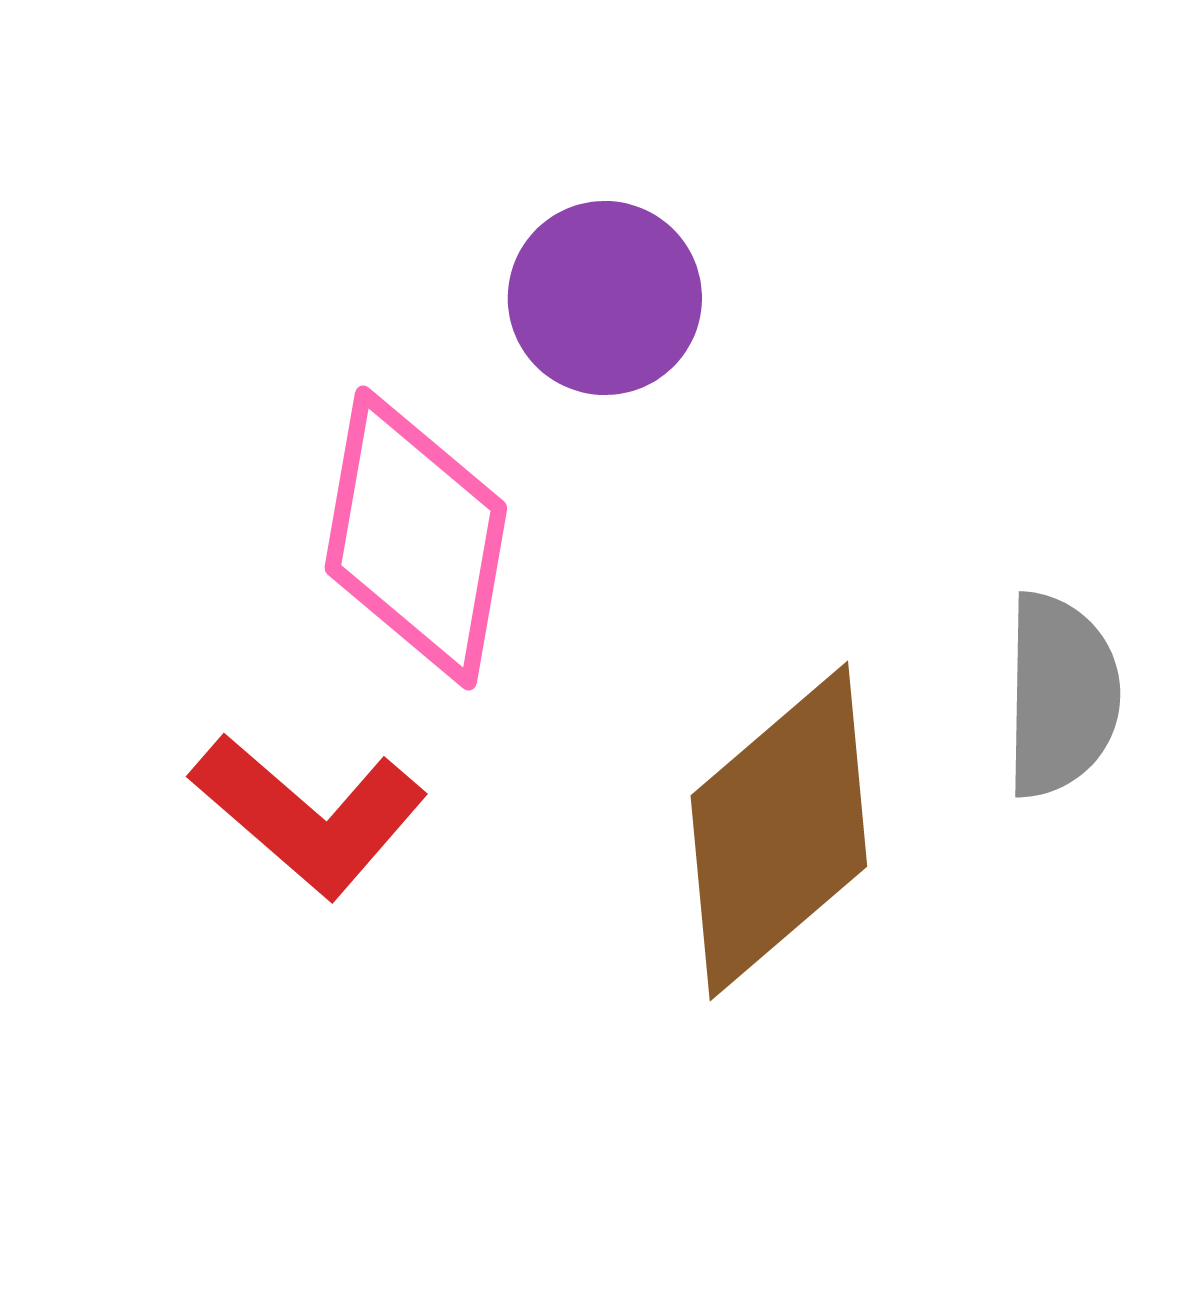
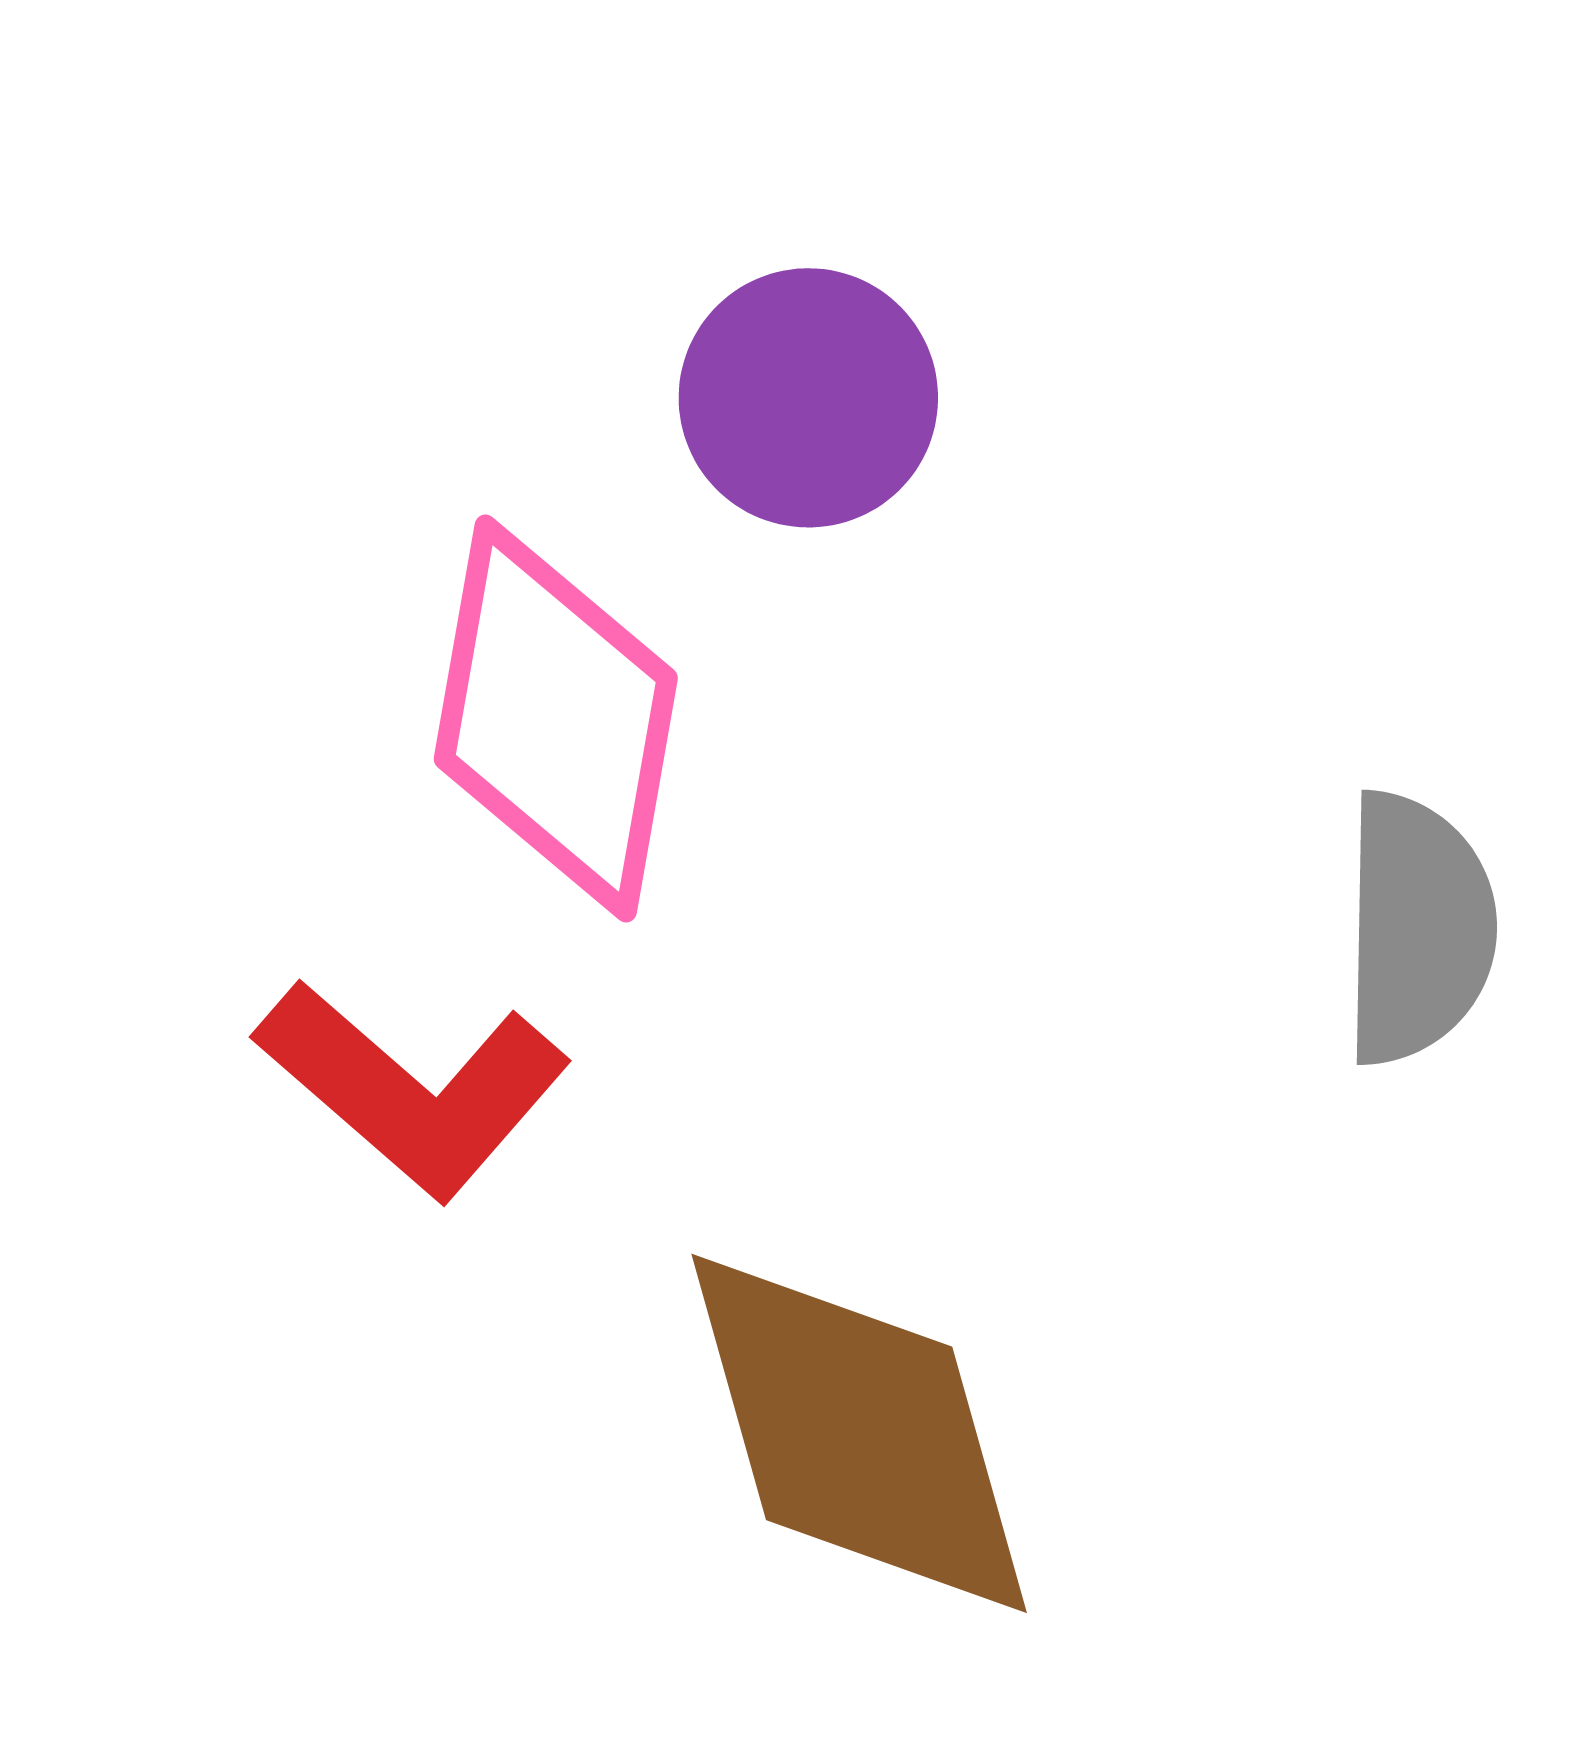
brown diamond: (779, 831) -> (859, 1433), moved, turned -65

